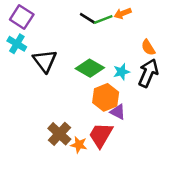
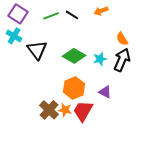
green line: (103, 19) -> (51, 16), moved
orange hexagon: (106, 97) -> (74, 88), moved
purple triangle: (118, 112) -> (105, 92), moved
orange star: (79, 145) -> (65, 110), moved

